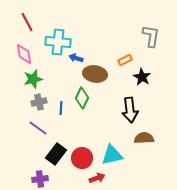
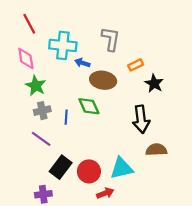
gray L-shape: (151, 36) -> (111, 39), moved
green star: (33, 79) -> (36, 86), turned -30
green diamond: (82, 98) -> (89, 106), turned -50

